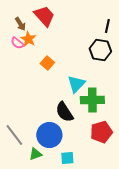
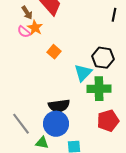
black hexagon: (100, 50) -> (103, 58), moved
black semicircle: (64, 112) -> (59, 106), moved, turned -65
green triangle: (35, 154) -> (42, 143), turned 32

